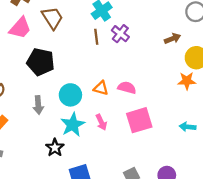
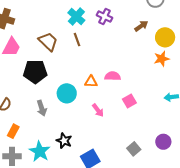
brown trapezoid: (52, 18) -> (48, 42), moved
purple cross: (120, 34) -> (104, 17), moved
pink square: (139, 120) -> (129, 101), size x0.6
cyan star: (73, 125) -> (40, 151), moved

